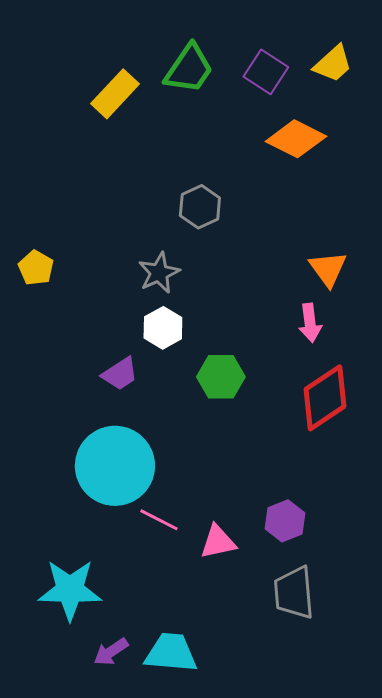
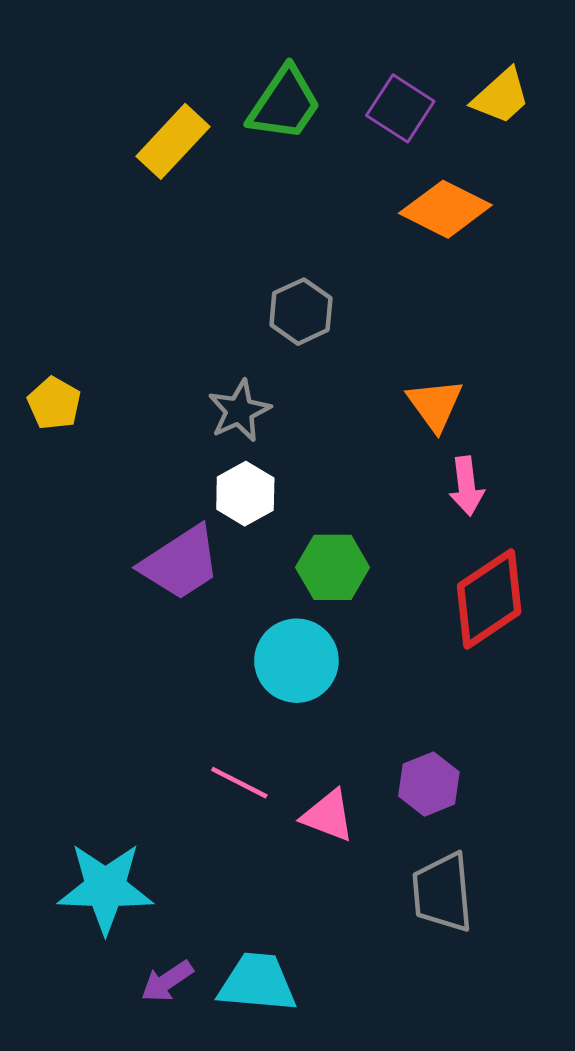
orange triangle: (328, 269) -> (435, 405), moved
purple trapezoid: (120, 374) -> (181, 563), size x1.5
cyan circle: (115, 466) -> (296, 661), moved, size x0.7
pink triangle: (218, 542) -> (328, 816), turned 33

